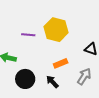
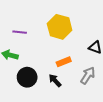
purple line: (28, 35) -> (20, 32), moved

